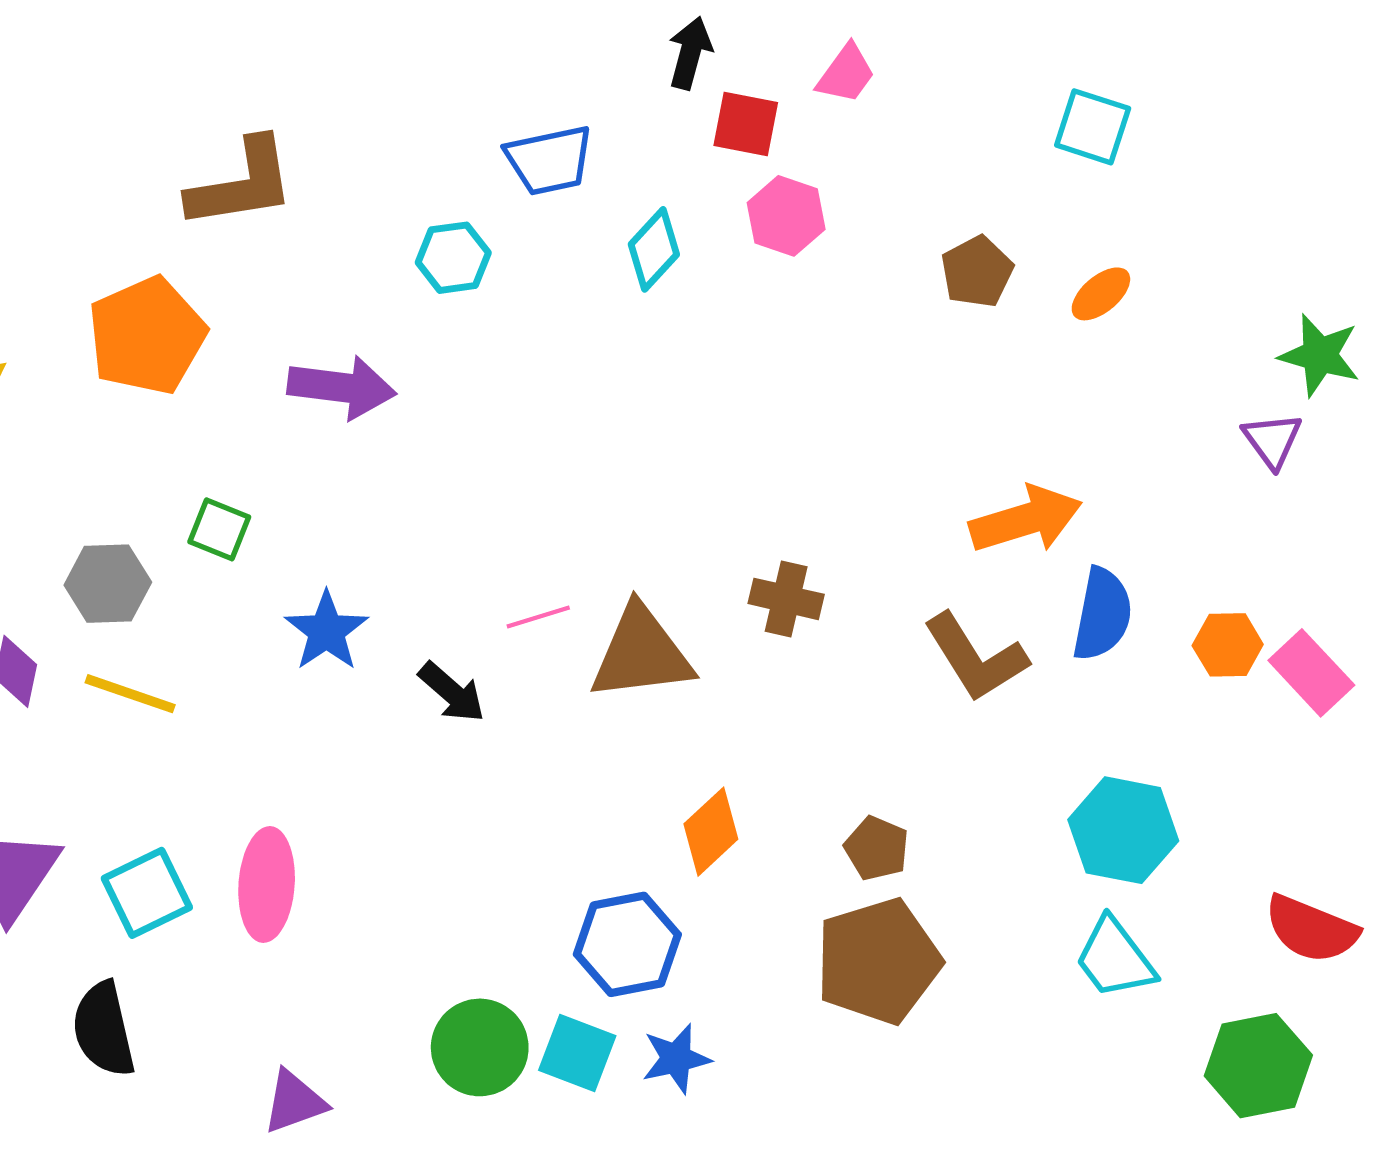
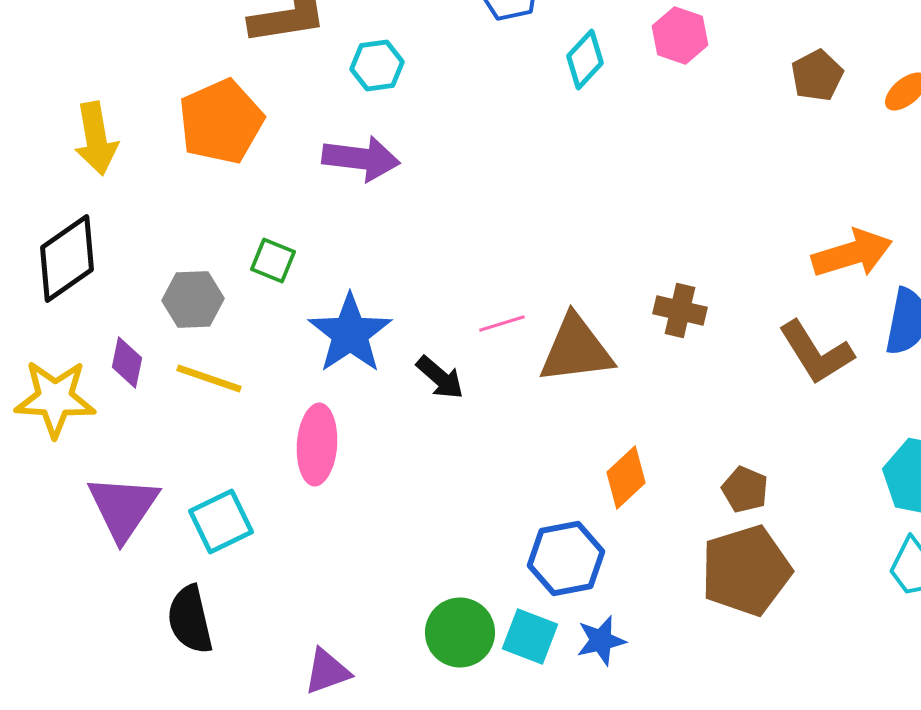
cyan hexagon: (453, 258) -> (377, 66), moved
blue star: (326, 631) -> (350, 334), size x1.4
pink ellipse: (267, 884) -> (317, 444), moved

